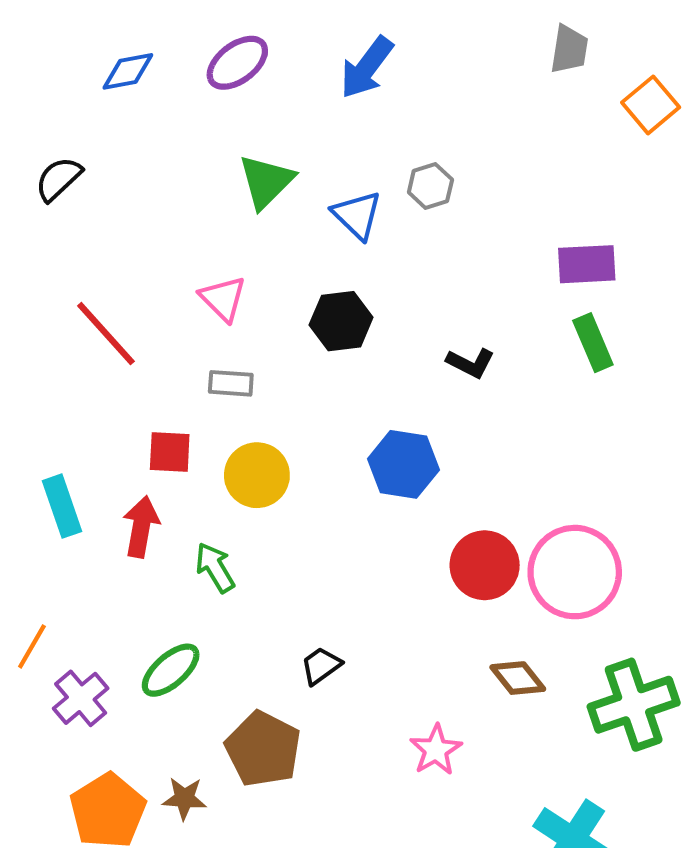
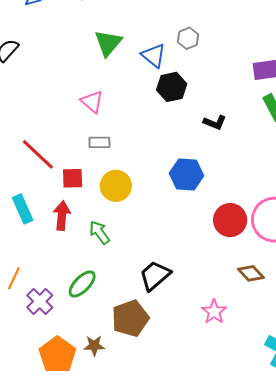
black hexagon: (341, 321) -> (172, 87), moved
red line: (106, 334) -> (38, 154), moved
black trapezoid: (321, 666) -> (155, 276), size x1.6
brown pentagon: (263, 749) -> (130, 318), turned 30

